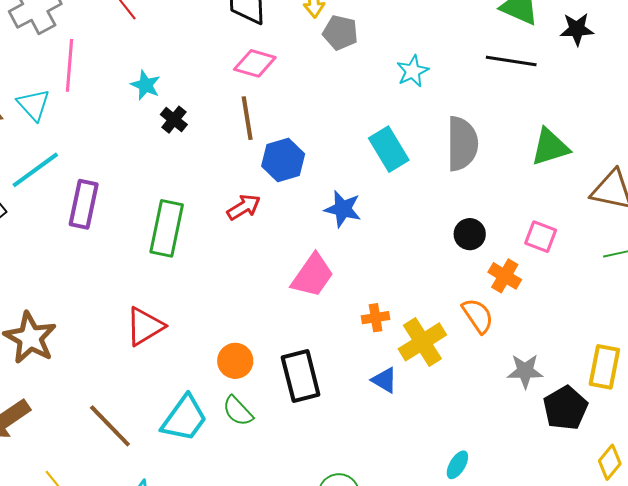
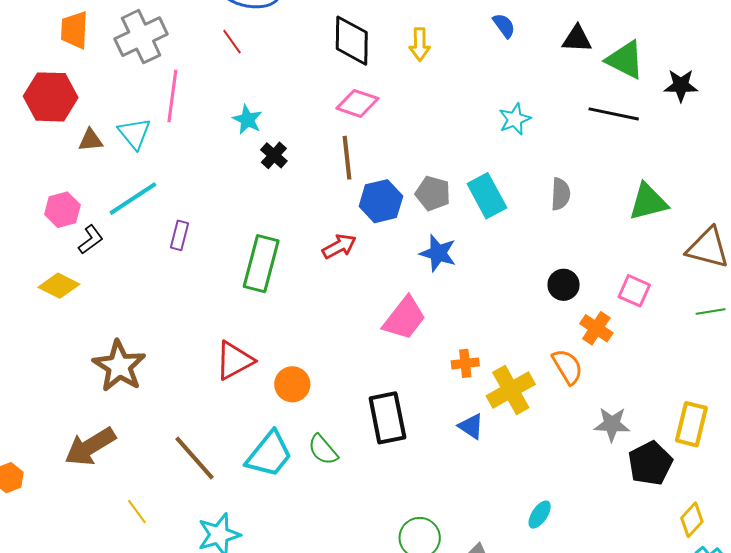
gray pentagon: (340, 33) -> (433, 193), moved
gray semicircle: (462, 144) -> (561, 194), size x0.6
purple rectangle: (84, 204) -> (180, 235), size x0.6
orange circle: (235, 361) -> (292, 384), moved

